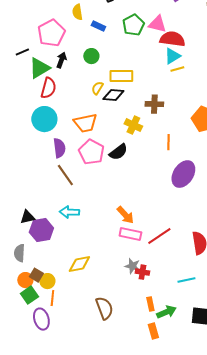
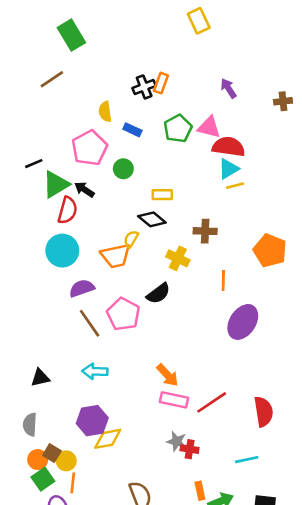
pink pentagon: (51, 33) -> (90, 148), moved
black arrow: (61, 60) -> (84, 190), moved, turned -77
yellow rectangle: (121, 76) -> (162, 195), size x0.7
yellow semicircle: (97, 88) -> (131, 239), moved
black diamond: (113, 95) -> (152, 219), turned 35
purple semicircle: (59, 148) -> (82, 288), turned -102
pink pentagon: (91, 152) -> (123, 314), moved
purple hexagon: (41, 230) -> (92, 421), moved

